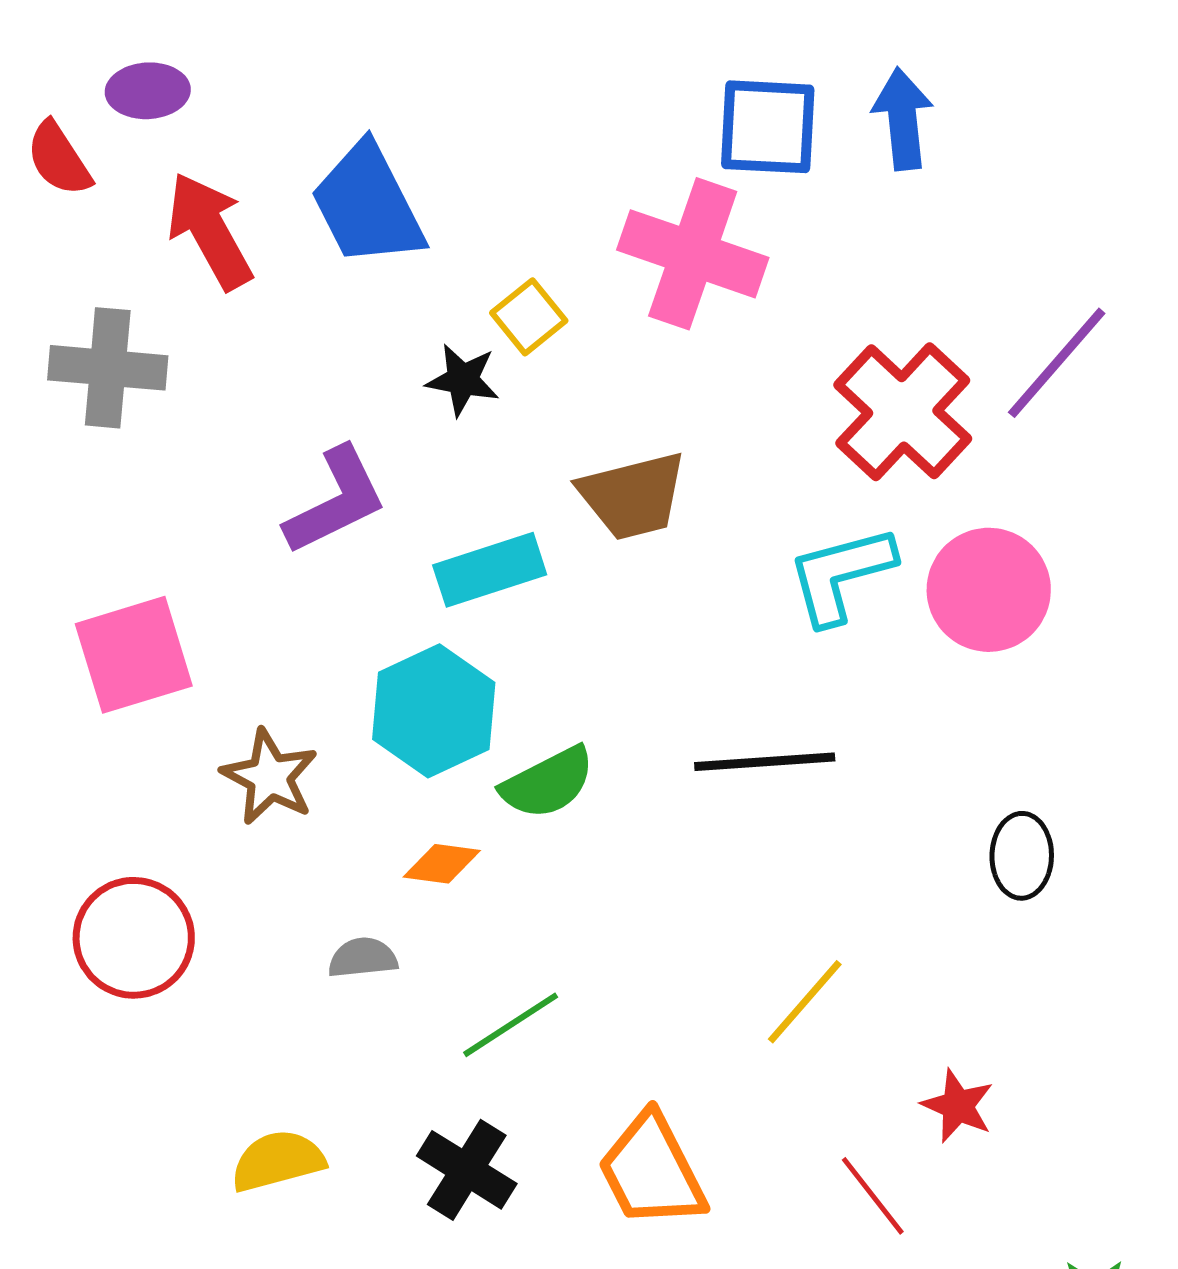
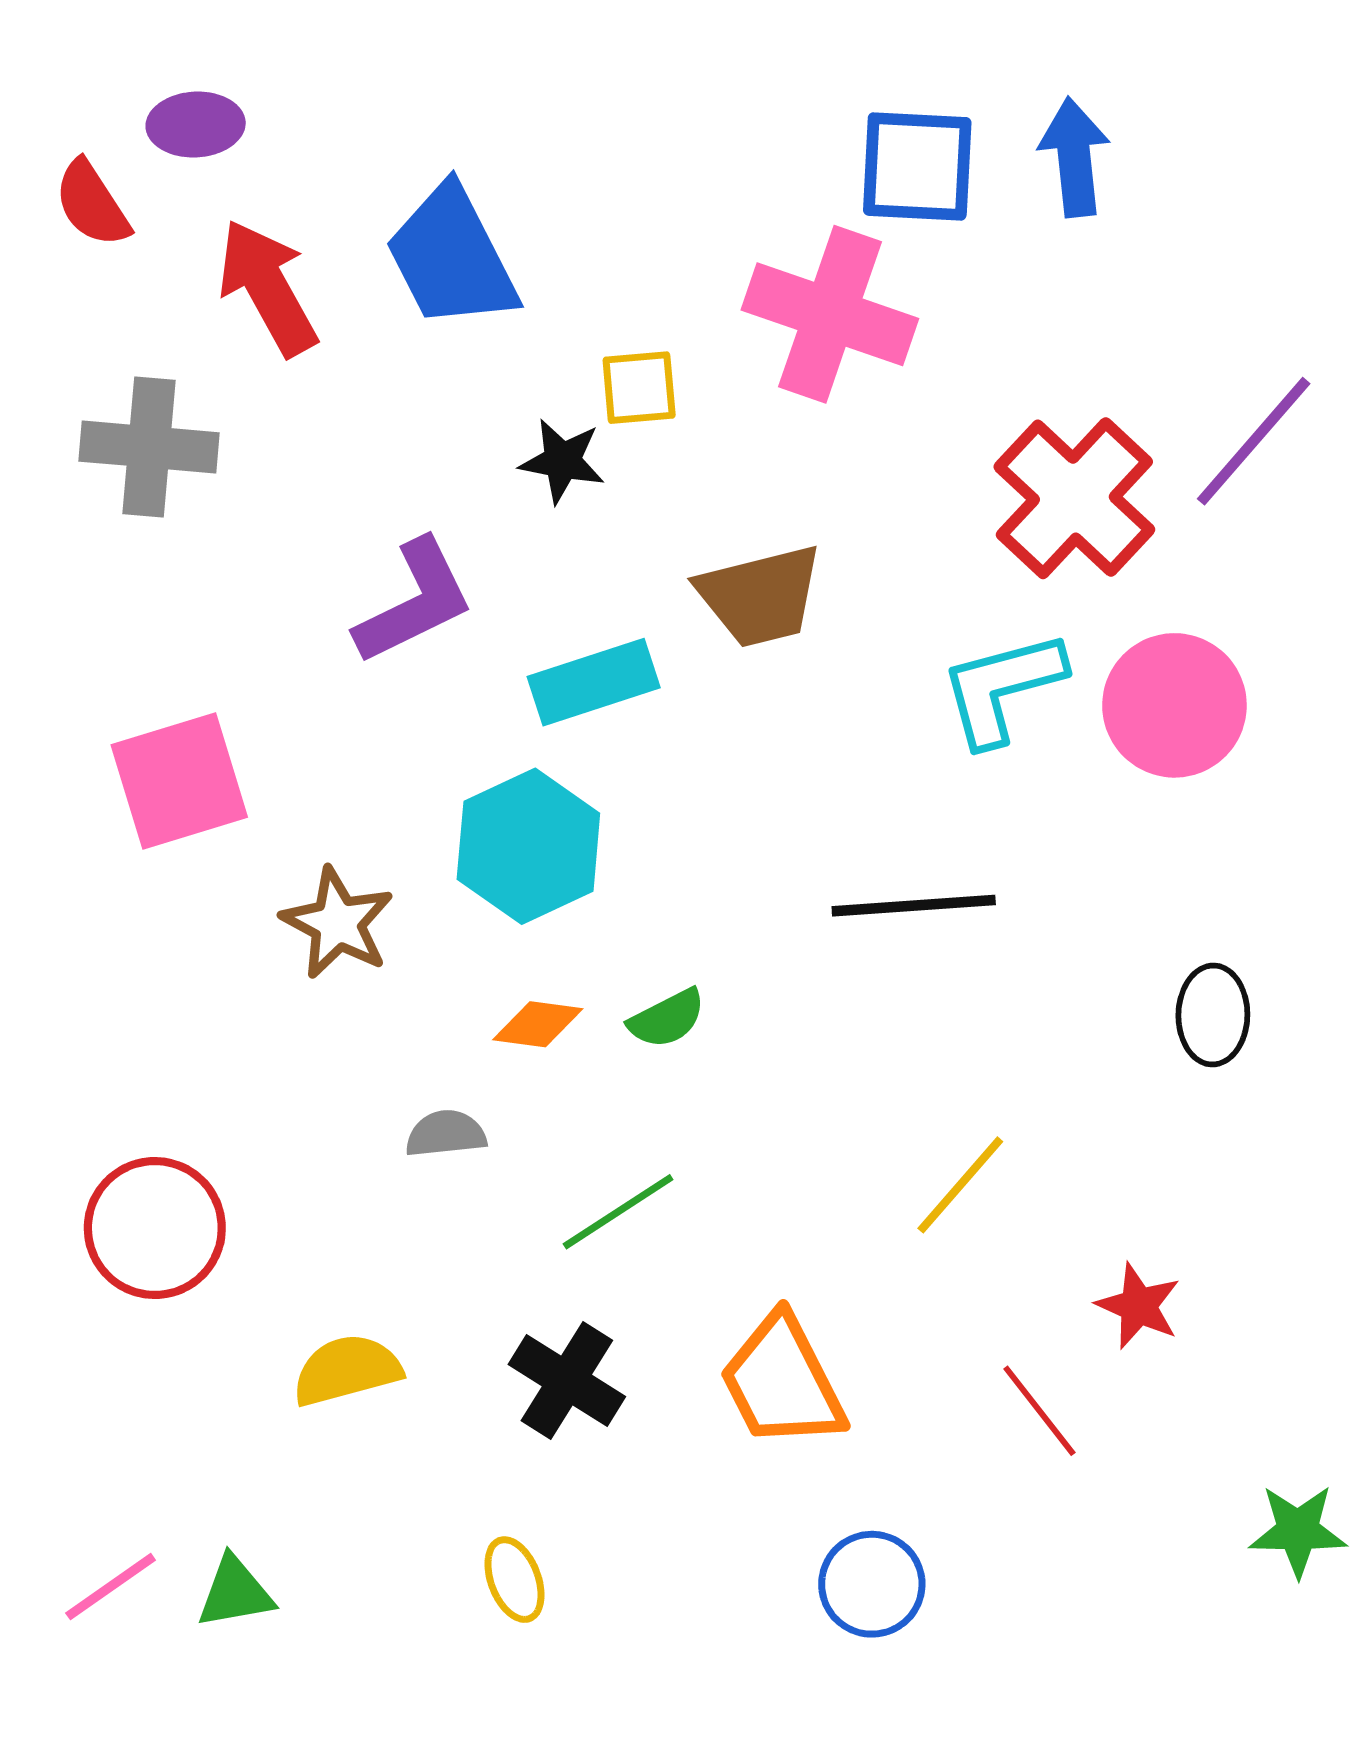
yellow square: (529, 317) -> (639, 388), turned 34
green semicircle: (548, 783) -> (667, 1018), moved, size x0.7
red circle: (134, 938) -> (155, 1228), moved

